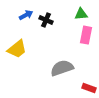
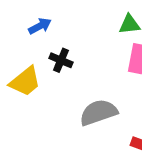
black cross: (46, 20) -> (61, 60), moved

